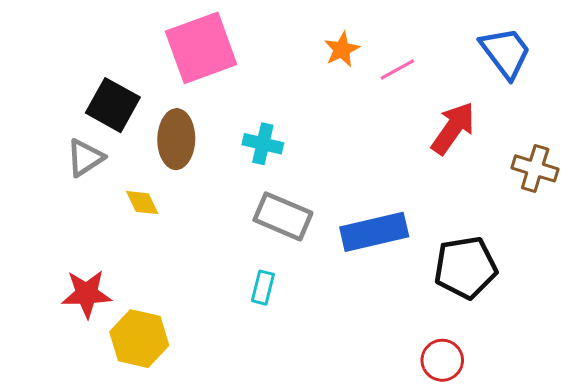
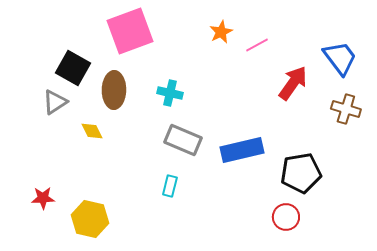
blue trapezoid: (506, 53) -> (340, 58), moved
red star: (87, 294) -> (43, 198), moved, size x0.7
red circle: (442, 360) -> (286, 217), moved

